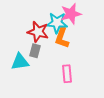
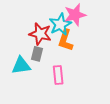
cyan star: (57, 23) -> (60, 24), turned -30
pink rectangle: (67, 74) -> (58, 75), moved

